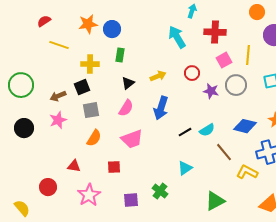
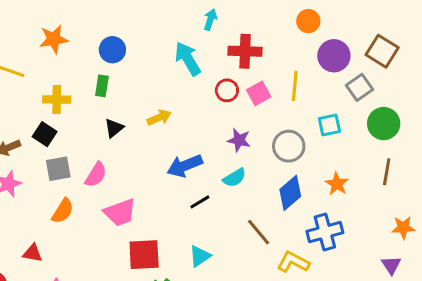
blue circle: (112, 29) -> (112, 50), moved
red circle: (192, 73) -> (227, 90), moved
gray circle: (236, 85) -> (289, 146), moved
black square: (82, 87) -> (45, 134), turned -35
pink semicircle: (126, 108) -> (96, 175), moved
blue arrow: (161, 108) -> (185, 166), moved, turned 50
blue diamond: (245, 126) -> (290, 193), turned -55
cyan semicircle: (207, 130) -> (234, 178), moved
red square: (114, 167) -> (144, 255), moved, size x1.6

